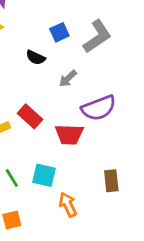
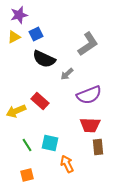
blue square: (59, 32) -> (36, 34), moved
black semicircle: (36, 58) -> (44, 59), size x1.6
red trapezoid: (69, 135) -> (90, 125), moved

